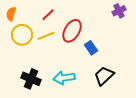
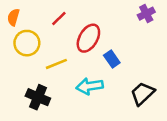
yellow line: (46, 36) -> (56, 64), moved
black trapezoid: (104, 76) -> (143, 94), moved
cyan arrow: (64, 78) -> (90, 86), moved

